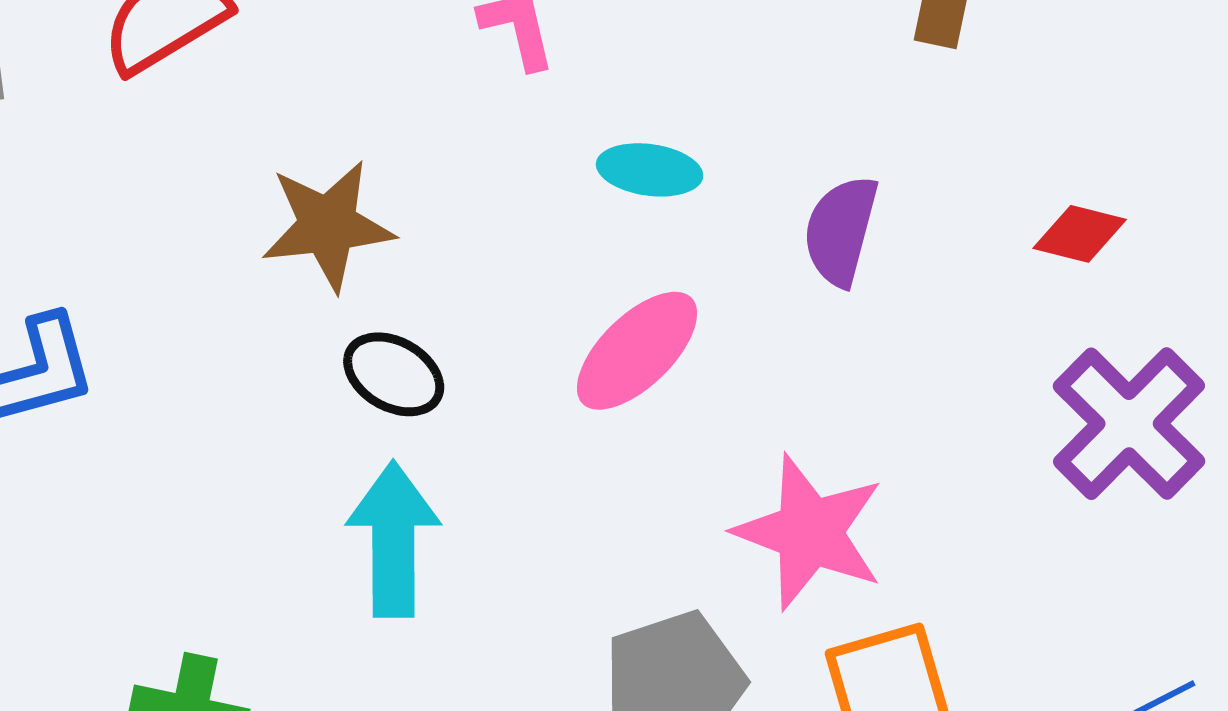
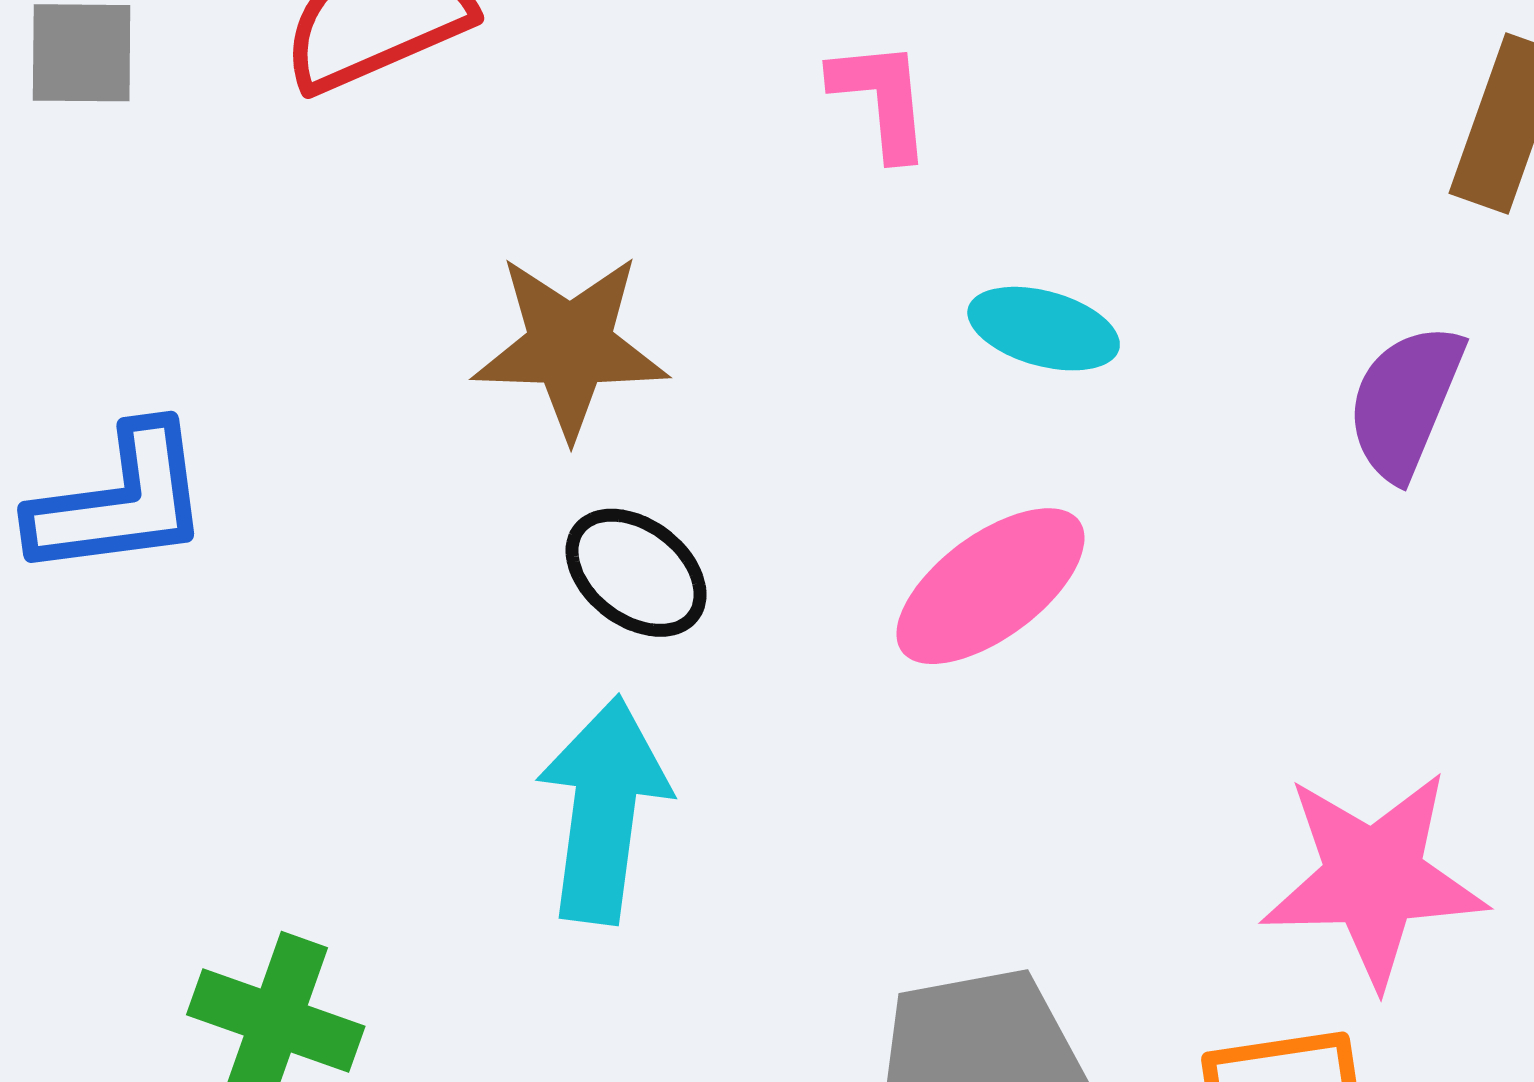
purple semicircle: (841, 231) -> (1405, 402), moved
pink star: (810, 532) -> (1374, 878), moved, turned -30

